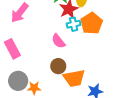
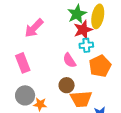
orange pentagon: (92, 23) -> (100, 66), moved

